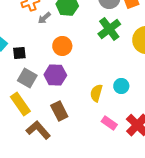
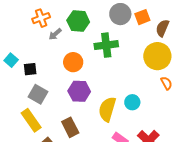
green cross: (109, 29) -> (106, 45), moved, turned 30
purple hexagon: (55, 75) -> (79, 91), moved
yellow semicircle: (96, 93) -> (107, 109), size x1.4

